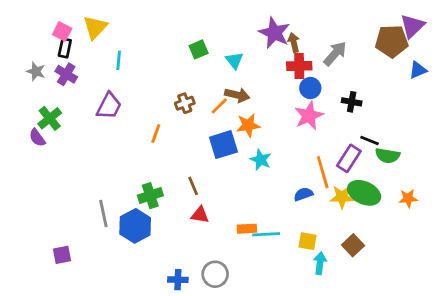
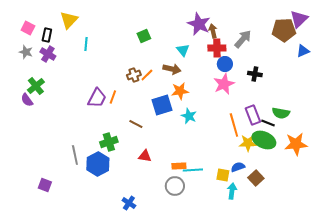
pink square: (62, 31) -> (28, 28), moved
cyan triangle: (234, 60) -> (183, 50), moved
purple trapezoid: (109, 106) -> (97, 98), moved
orange line: (219, 106) -> (147, 75), moved
black line: (370, 140) -> (268, 123), moved
purple rectangle: (349, 158) -> (253, 115), turned -54
brown line: (193, 186) -> (136, 124), moved, turned -40
blue semicircle: (303, 194) -> (238, 167), moved
orange star: (408, 198) -> (296, 144), size x1.6
purple square: (62, 255) -> (45, 185), turned 32
gray circle: (215, 274) -> (175, 186), moved
blue cross: (178, 280) -> (129, 203), turned 32

